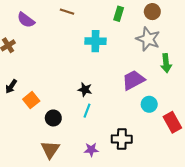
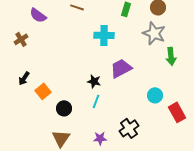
purple trapezoid: (133, 80) -> (121, 68), moved
black cross: (122, 139) -> (129, 128), turned -36

